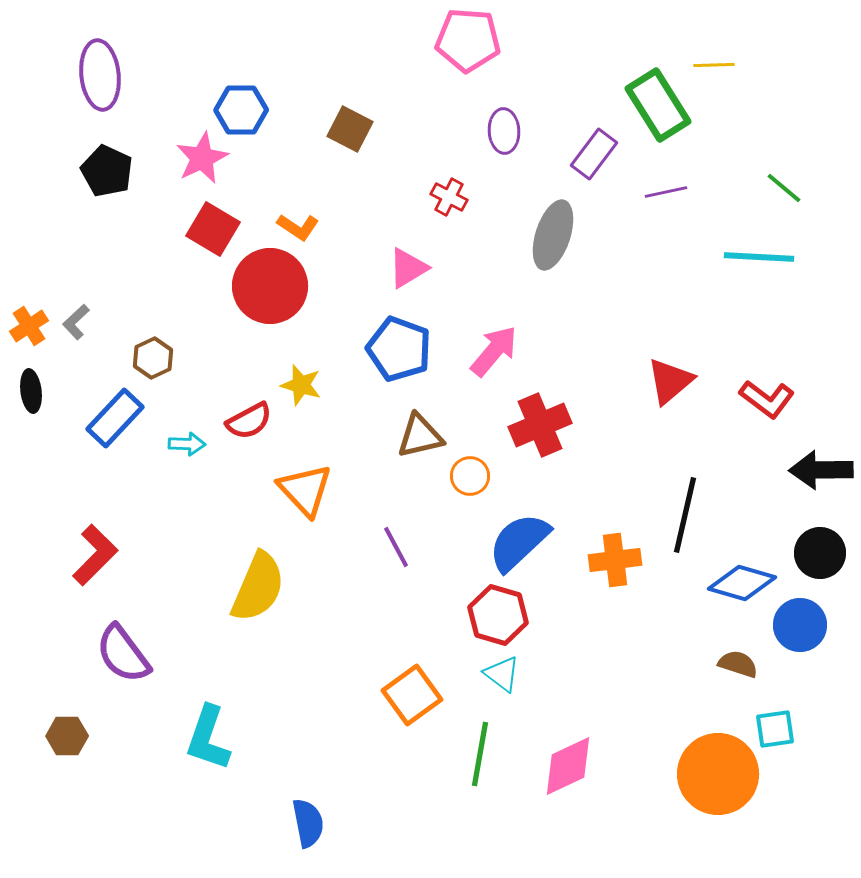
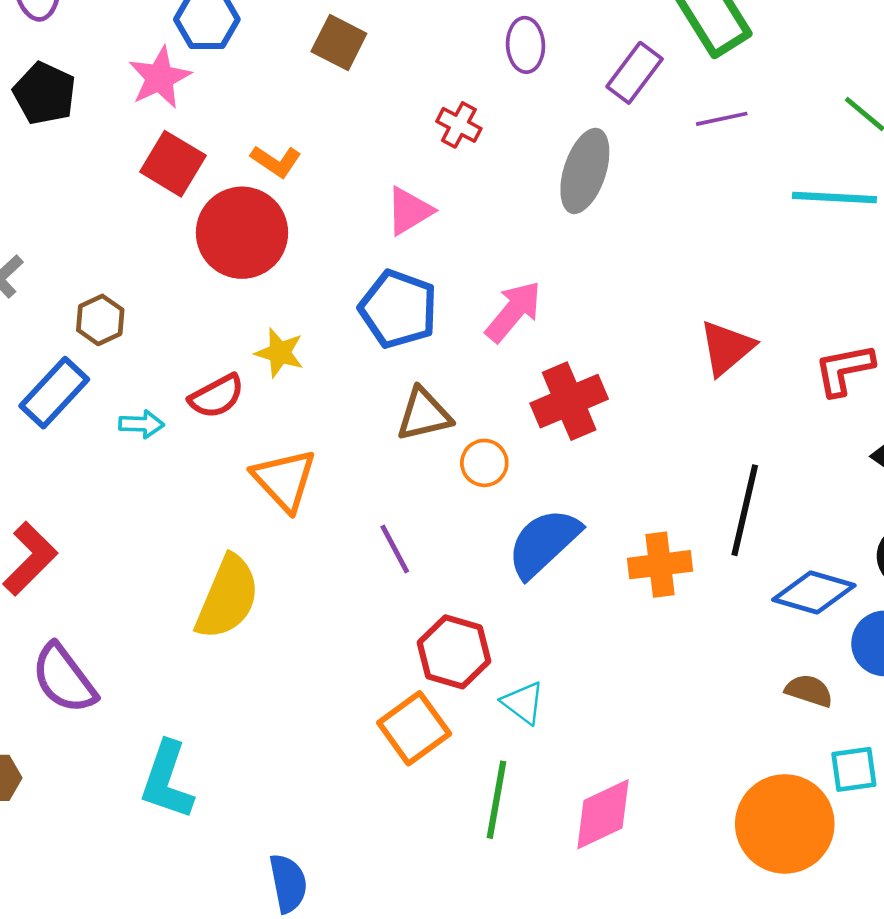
red L-shape: (767, 399) -> (844, 370), turned 132
red hexagon: (498, 615) -> (454, 652), moved

